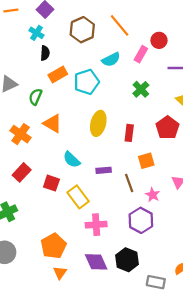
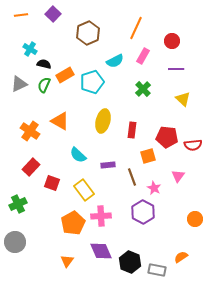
orange line: (120, 25) -> (136, 28), moved, turned 65
cyan cross: (36, 33) -> (30, 49), moved
red circle: (159, 40) -> (172, 41), moved
black semicircle: (45, 53) -> (44, 64), moved, turned -80
green semicircle: (35, 97) -> (44, 85), moved
red pentagon: (168, 128) -> (167, 137), moved, turned -30
red square: (51, 183) -> (52, 183), moved
orange pentagon: (54, 246) -> (73, 223), moved
black hexagon: (127, 260) -> (130, 262), moved

